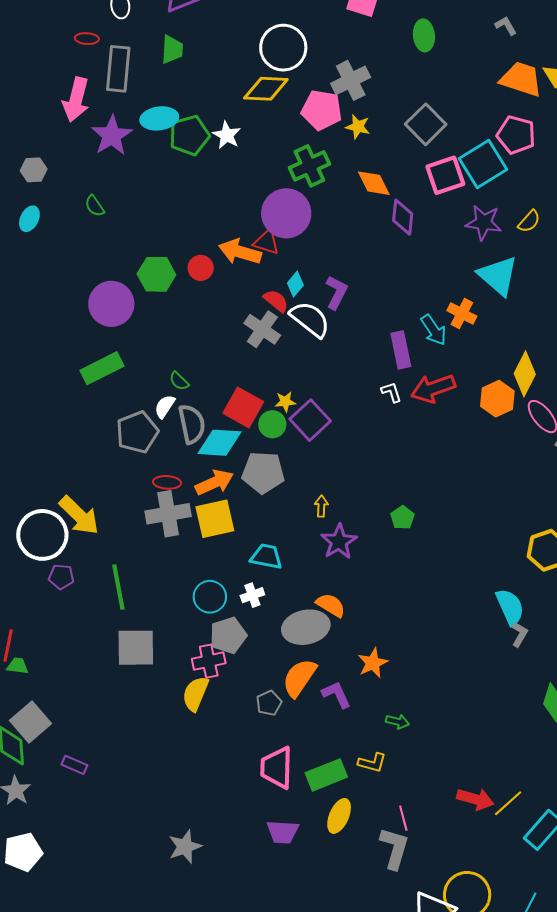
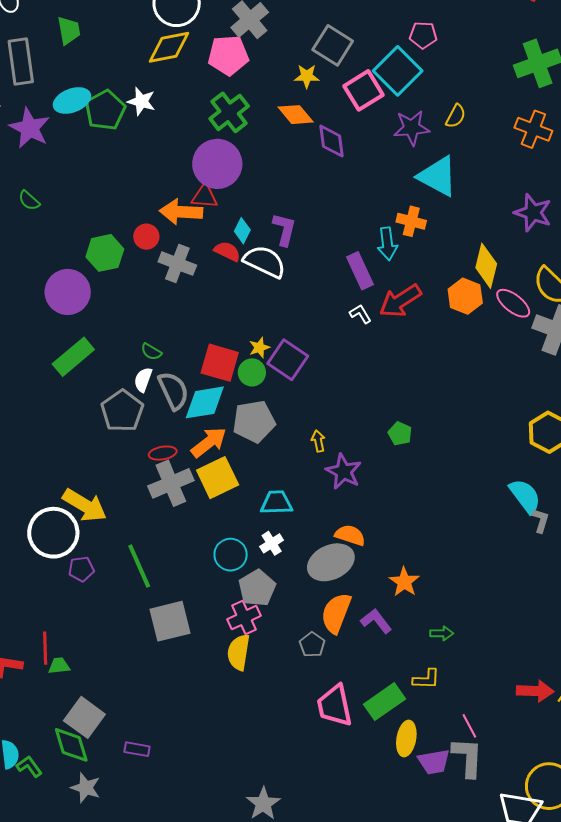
yellow star: (358, 127) -> (307, 76), moved
pink pentagon: (516, 135) -> (423, 35), size x0.7
gray cross: (262, 329) -> (177, 264), moved
cyan arrow: (434, 330) -> (387, 244), turned 40
purple trapezoid: (283, 832) -> (434, 762), moved

